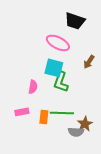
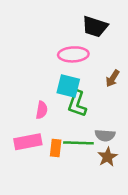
pink ellipse: (58, 43) -> (73, 54), turned -30
pink rectangle: (22, 112) -> (28, 142), size x1.5
gray semicircle: (76, 132) -> (105, 135), moved

